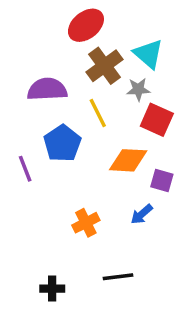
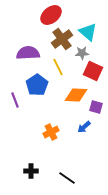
black line: (118, 277) -> (67, 178), moved, turned 42

